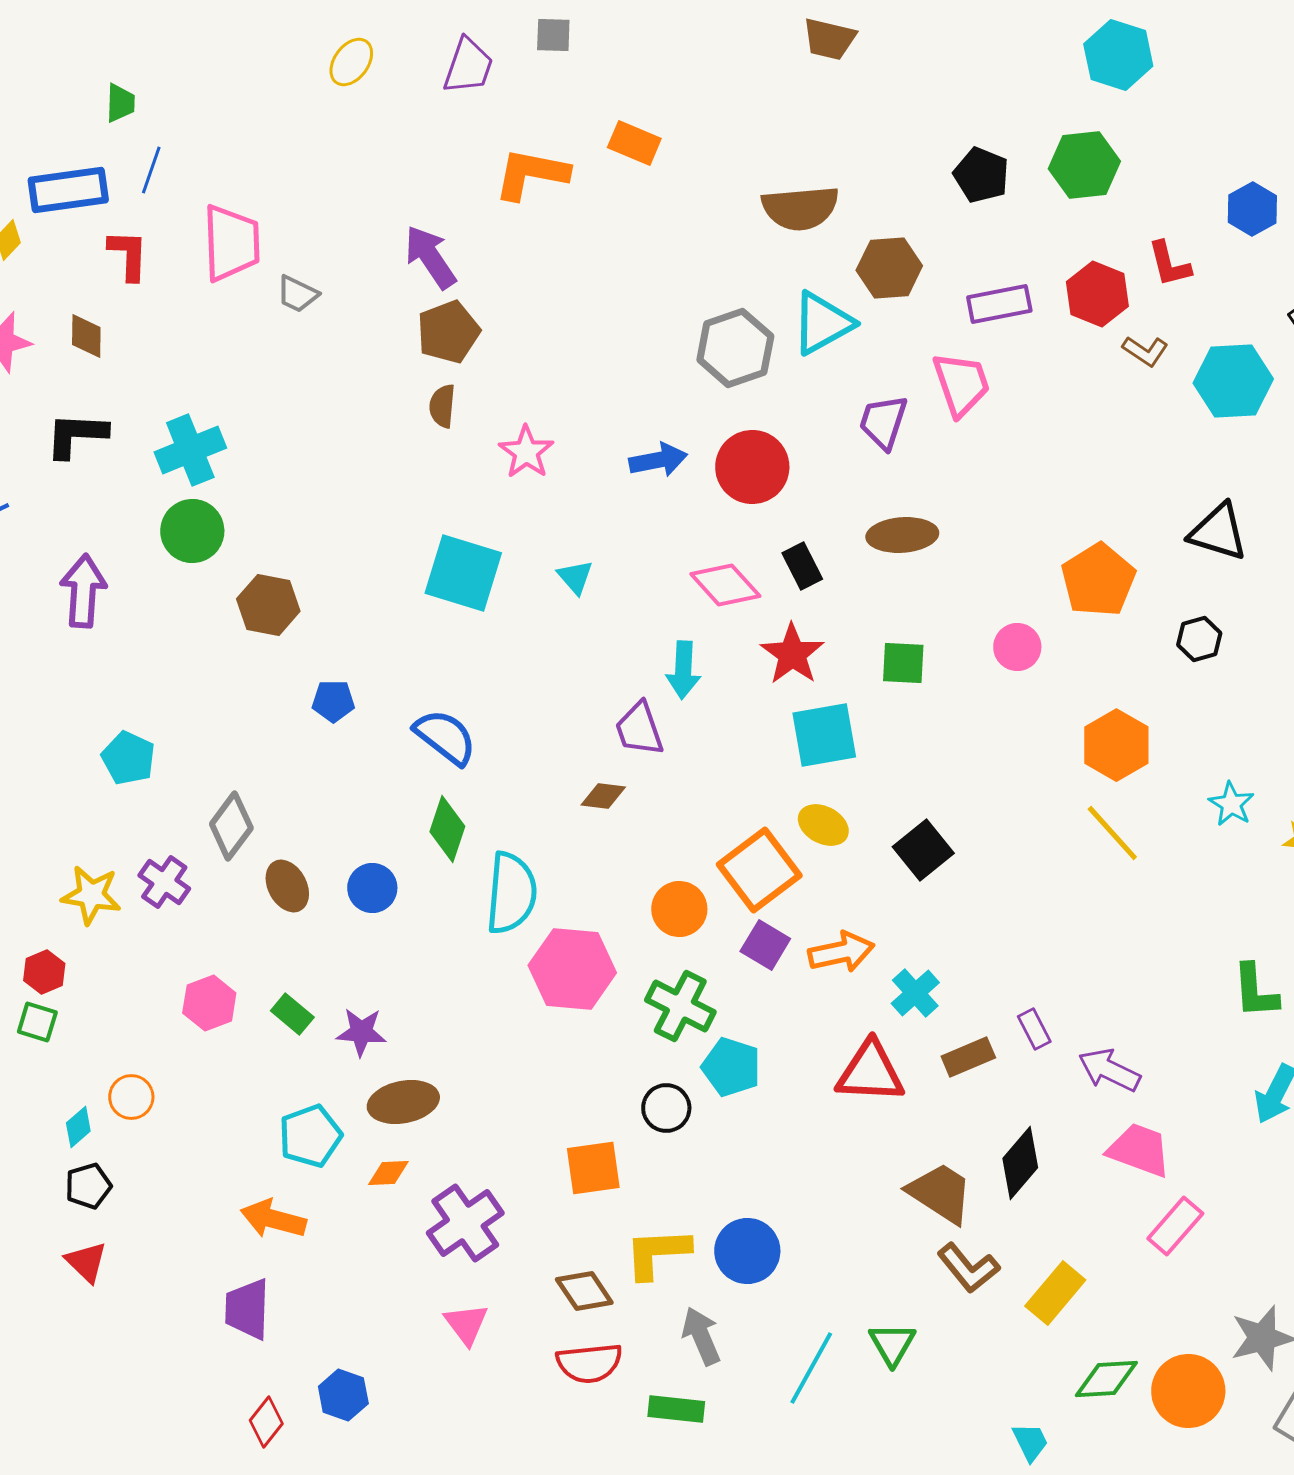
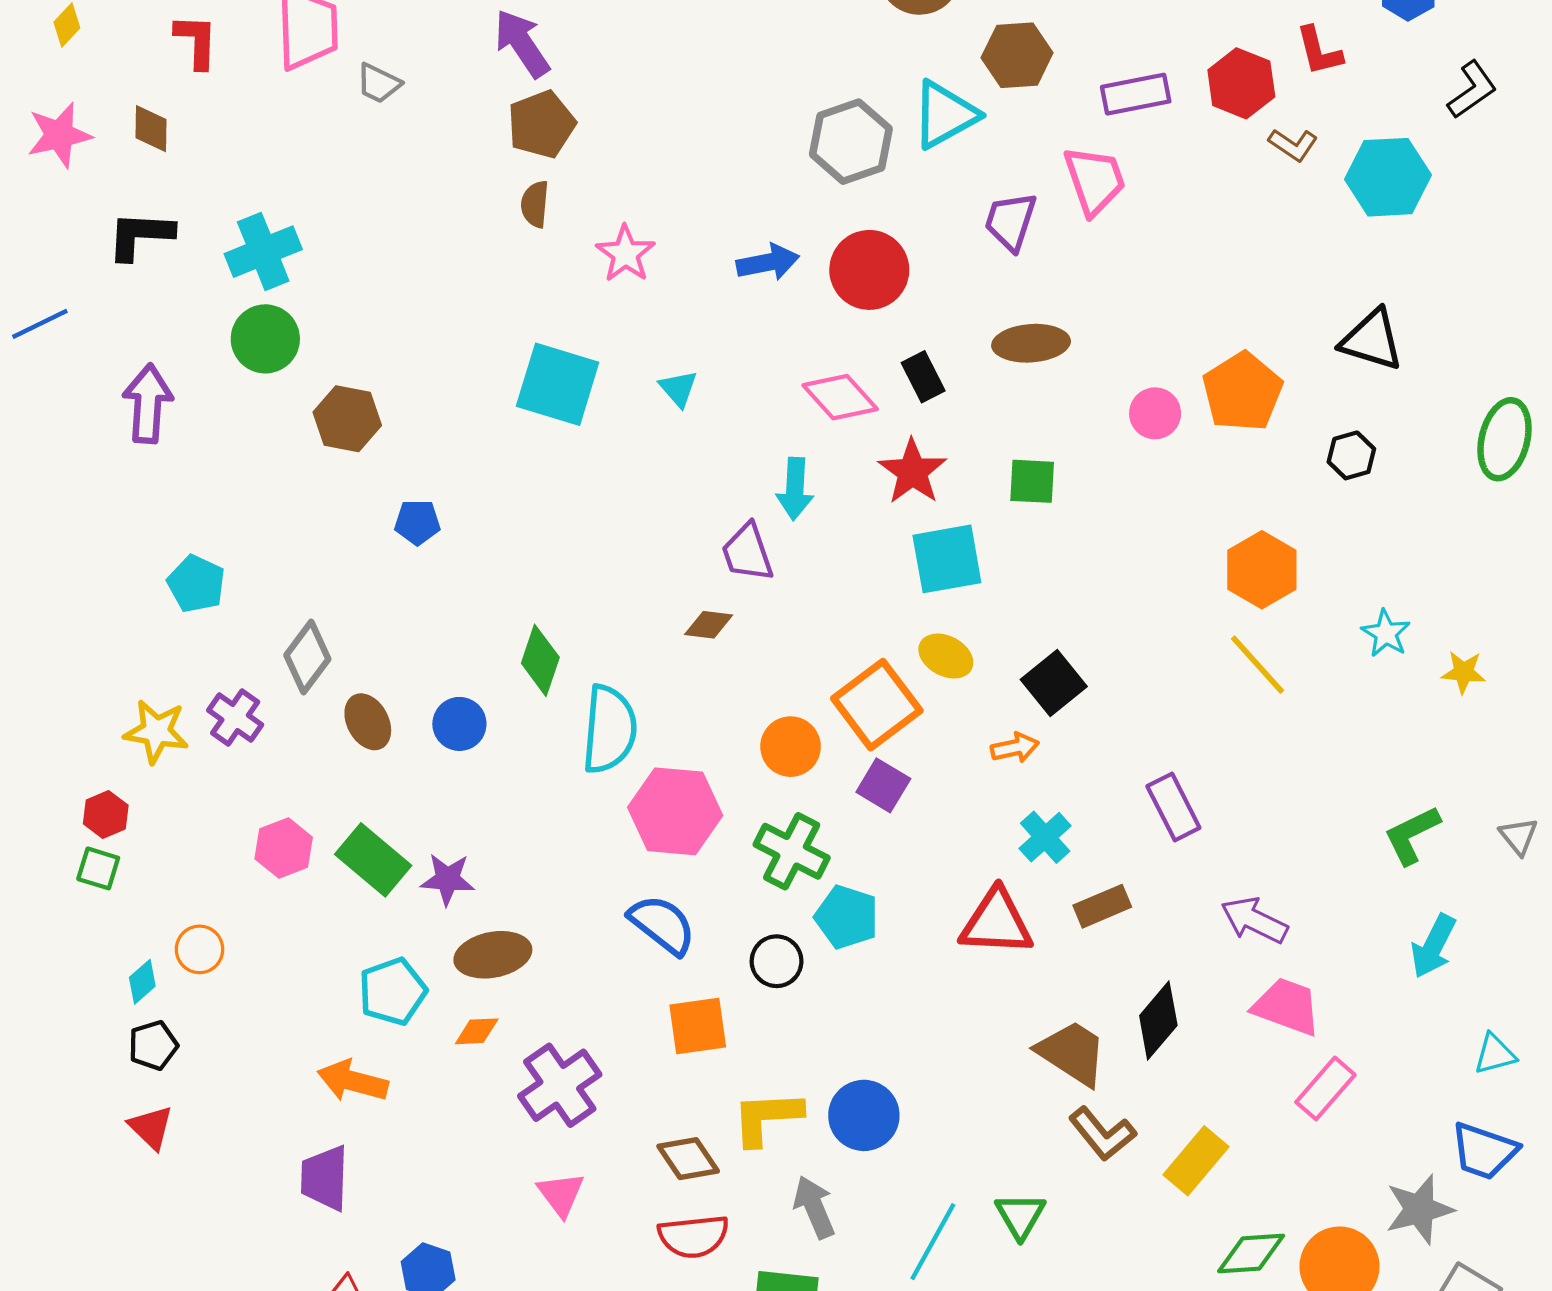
pink circle: (1017, 647) -> (1155, 413), moved
blue semicircle: (445, 737) -> (662, 925), moved
orange arrow: (841, 952) -> (1015, 748), moved, size x0.7
green L-shape: (1255, 991) -> (1412, 835), turned 68
green rectangle: (292, 1014) -> (373, 860), size x1.6
purple rectangle: (1034, 1029) -> (1173, 807), moved, size x1.5

